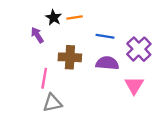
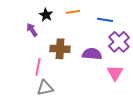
orange line: (75, 18) -> (73, 12), moved
blue line: (105, 36) -> (105, 20), moved

